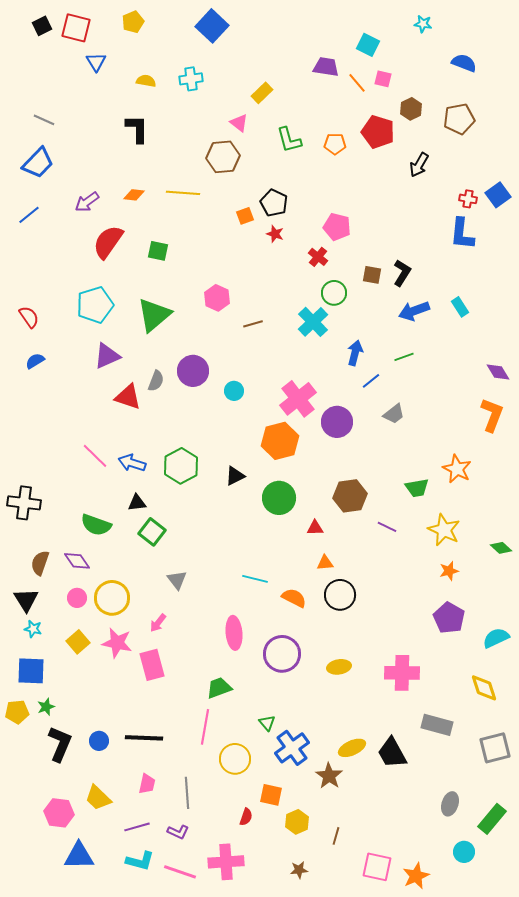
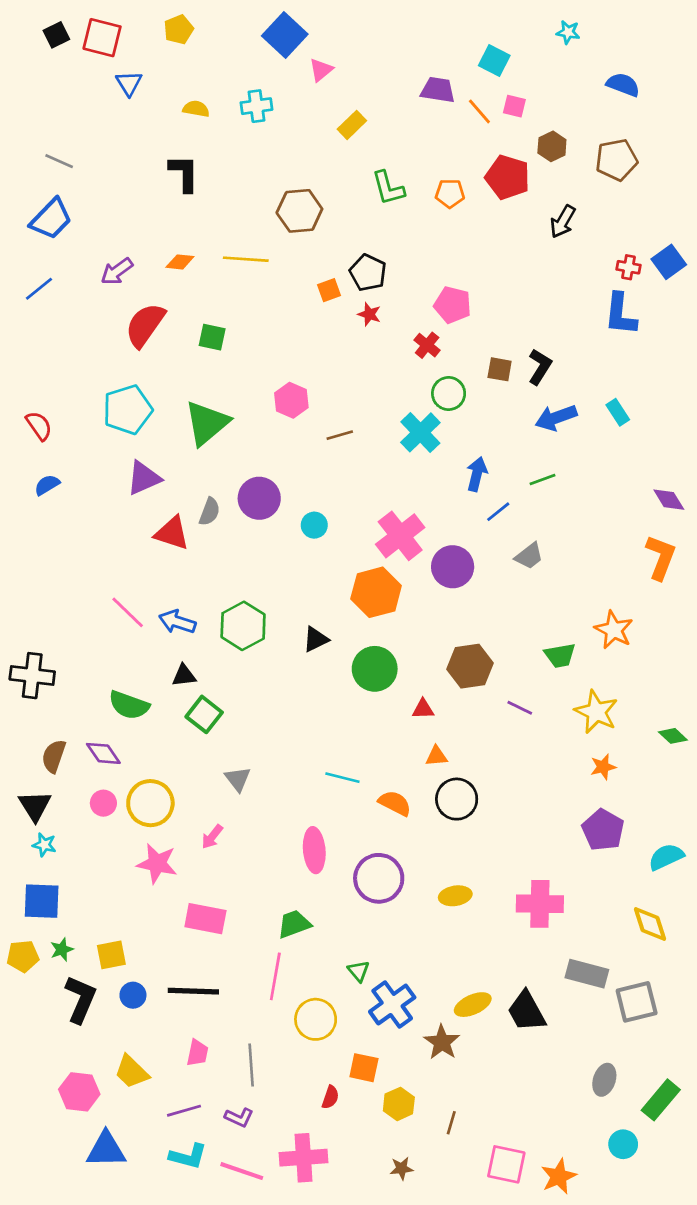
pink triangle: (239, 123) -> (321, 70), moved, turned 42
yellow square: (78, 642) -> (111, 955), moved, turned 30
pink rectangle: (152, 665) -> (205, 919), moved, turned -64
gray square: (495, 748) -> (637, 1002), moved

